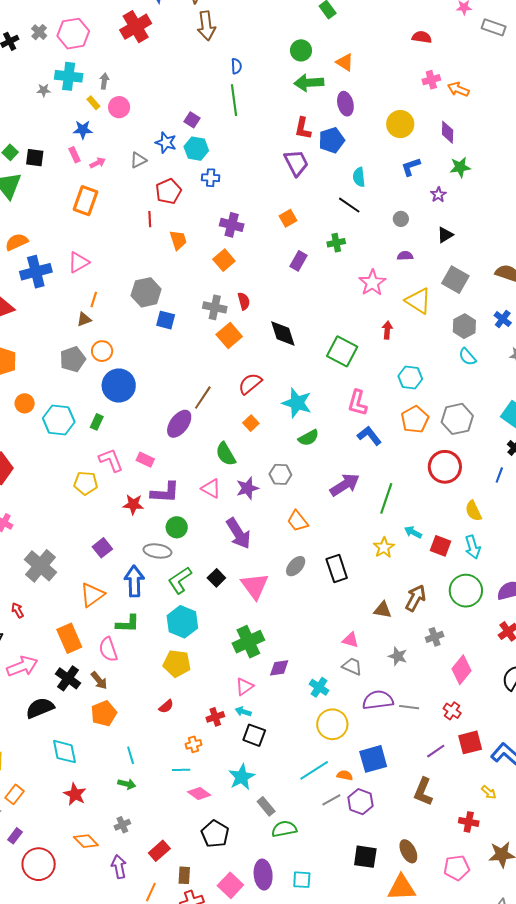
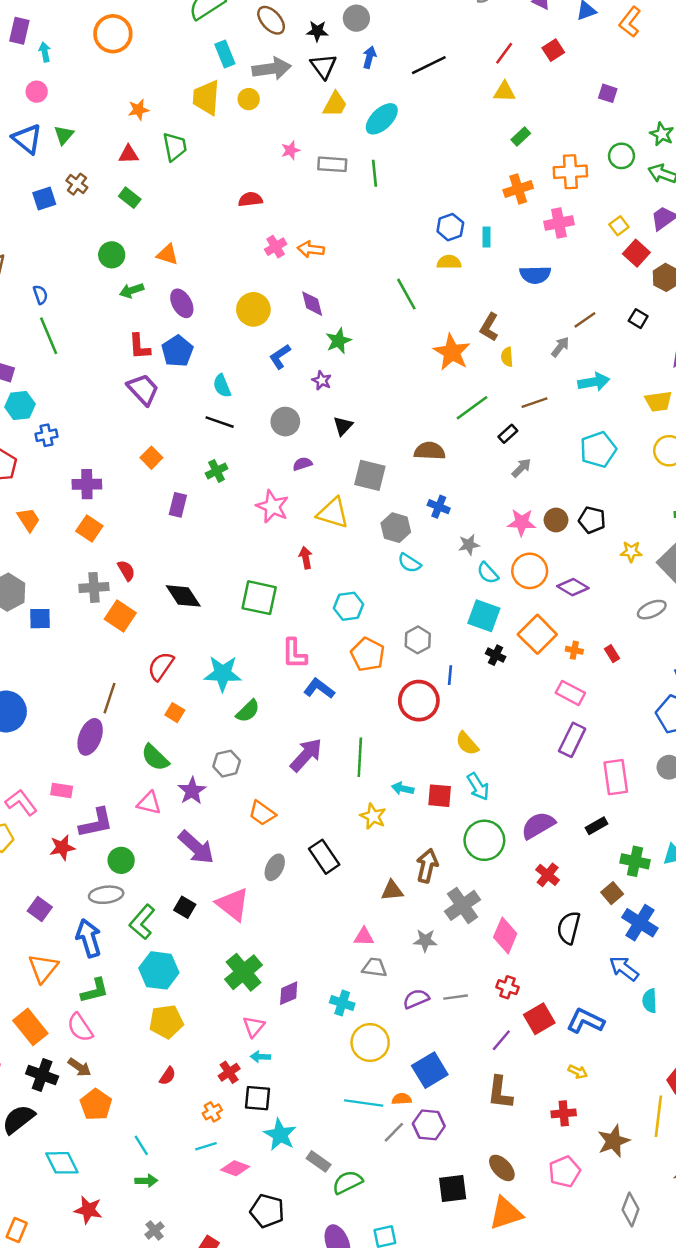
green arrow: (309, 83) -> (132, 291), size x0.7
gray circle: (401, 219) -> (285, 422), size x1.5
gray hexagon: (457, 419) -> (418, 640), size x0.7
blue line: (499, 475) -> (450, 675), moved
gray cross: (435, 637) -> (463, 905), size x1.6
purple semicircle: (378, 700) -> (416, 999), size x0.7
black square: (254, 735) -> (258, 1098), moved
cyan line: (314, 770) -> (364, 1103), turned 56

